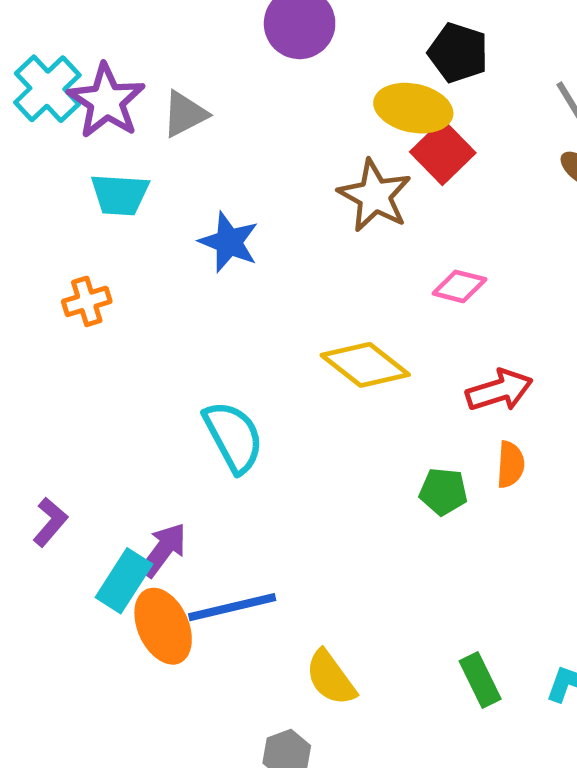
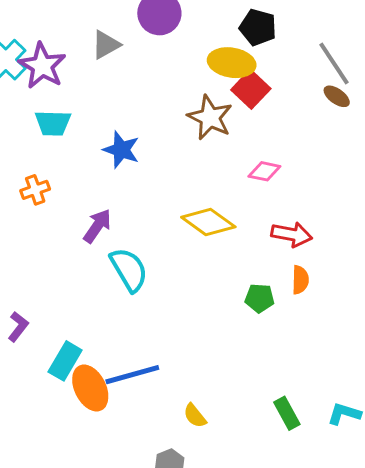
gray triangle: (185, 114) -> (106, 45), moved
red arrow: (499, 390) -> (292, 234), turned 30
purple arrow: (163, 550) -> (97, 226), moved
yellow semicircle: (331, 678) -> (195, 416), size x0.7

